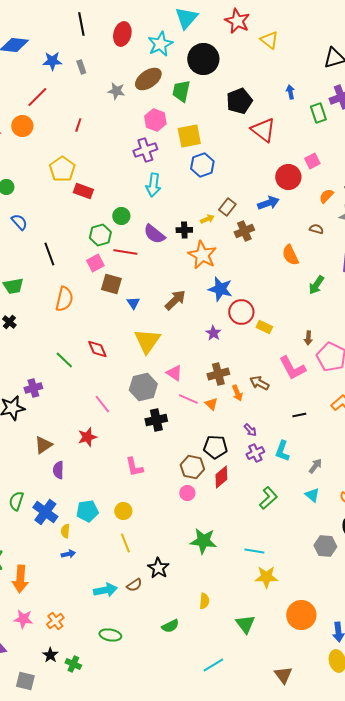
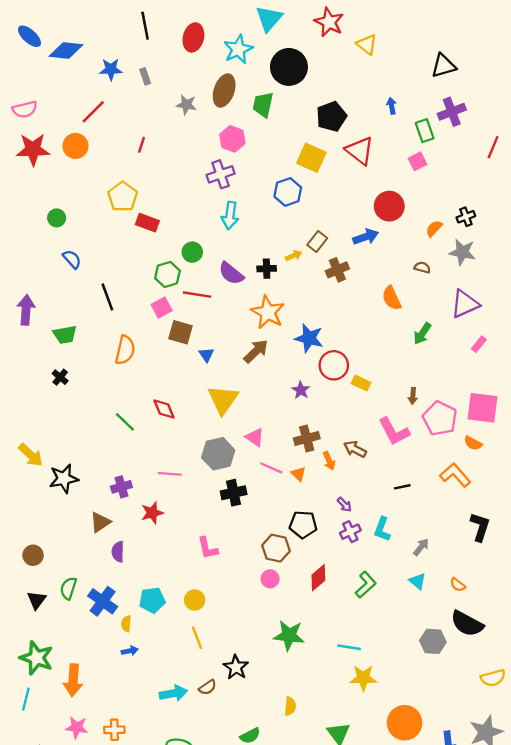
brown ellipse: (148, 79) -> (224, 91), turned -36
yellow square: (189, 136) -> (311, 158), moved, turned 35
pink square: (312, 161) -> (418, 161), moved
orange star: (202, 255) -> (268, 312), moved
purple cross: (33, 388) -> (121, 487), moved
pink line: (102, 404) -> (170, 474), turned -48
red diamond: (221, 477) -> (318, 578), moved
orange cross: (55, 621) -> (114, 730), turned 36

